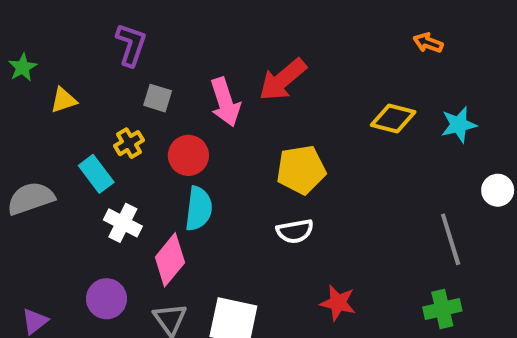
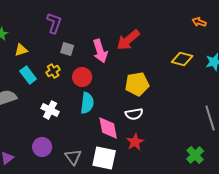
cyan rectangle: (96, 174) -> (28, 75), moved
pink diamond: (170, 260) -> (108, 128), moved, turned -50
red star: (338, 303) -> (135, 142), moved, turned 30
green cross: (442, 309) -> (195, 155), moved, turned -30

